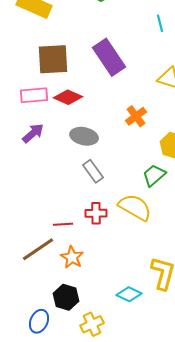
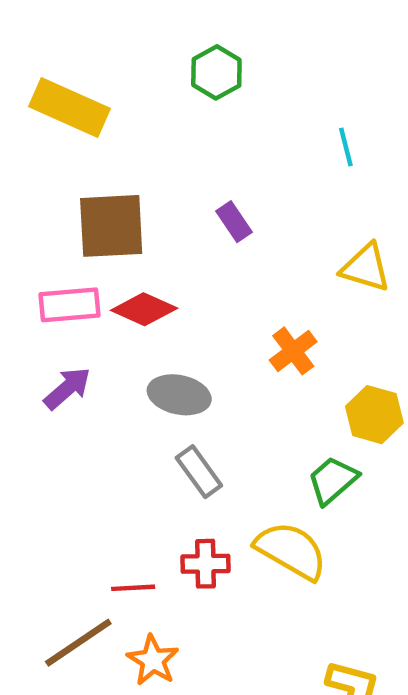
purple rectangle: (109, 57) -> (234, 222), size x0.5

